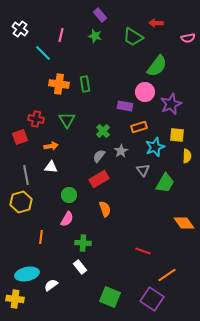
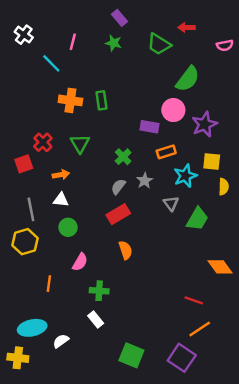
red cross: (36, 119) -> (43, 142), turned 35
green circle: (69, 195) -> (68, 227), moved
red line: (143, 251) -> (194, 300), moved

